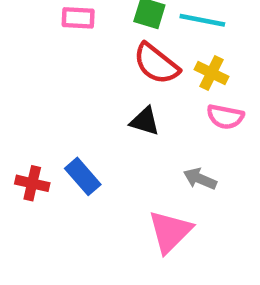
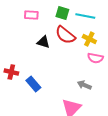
black triangle: (145, 121) -> (43, 42), moved
red cross: (32, 183) -> (11, 72), moved

